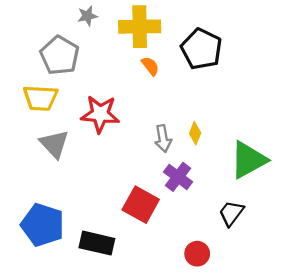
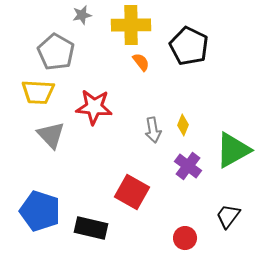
purple cross: (178, 177) -> (188, 166), moved
black trapezoid: (231, 213) -> (228, 216), moved

